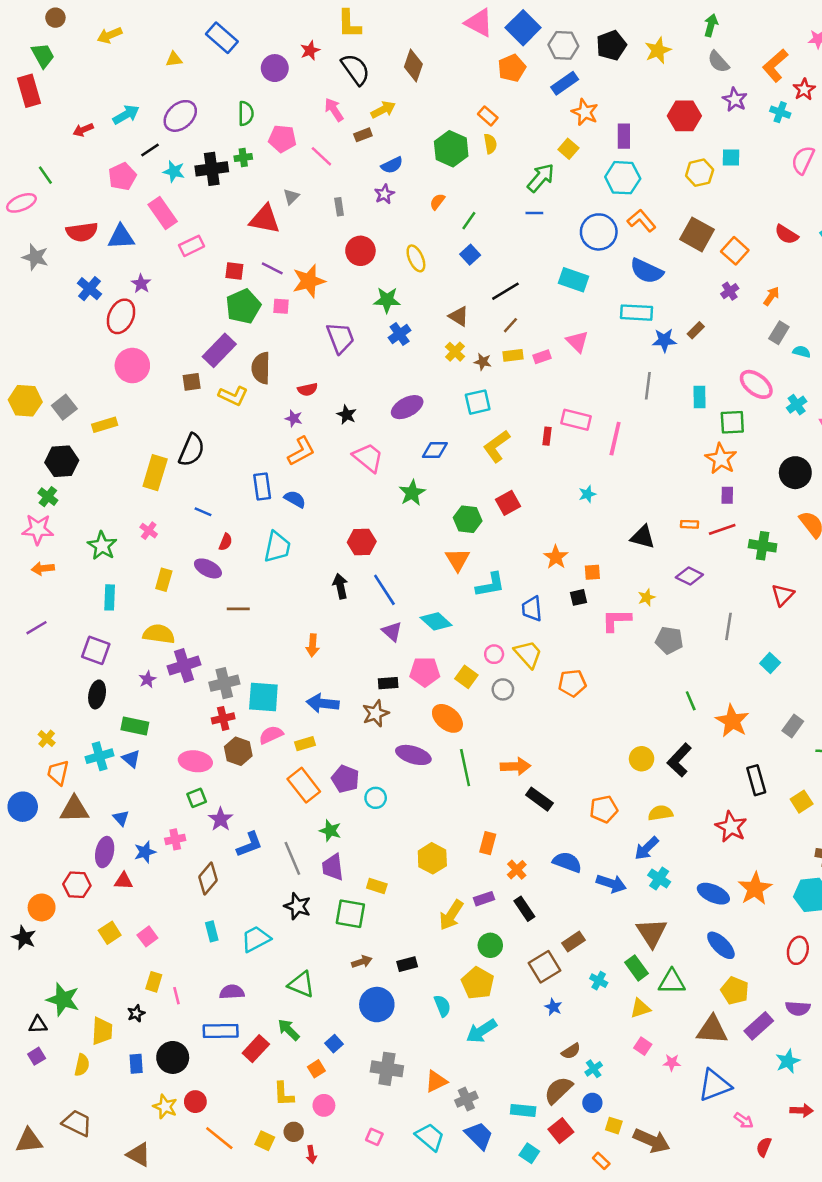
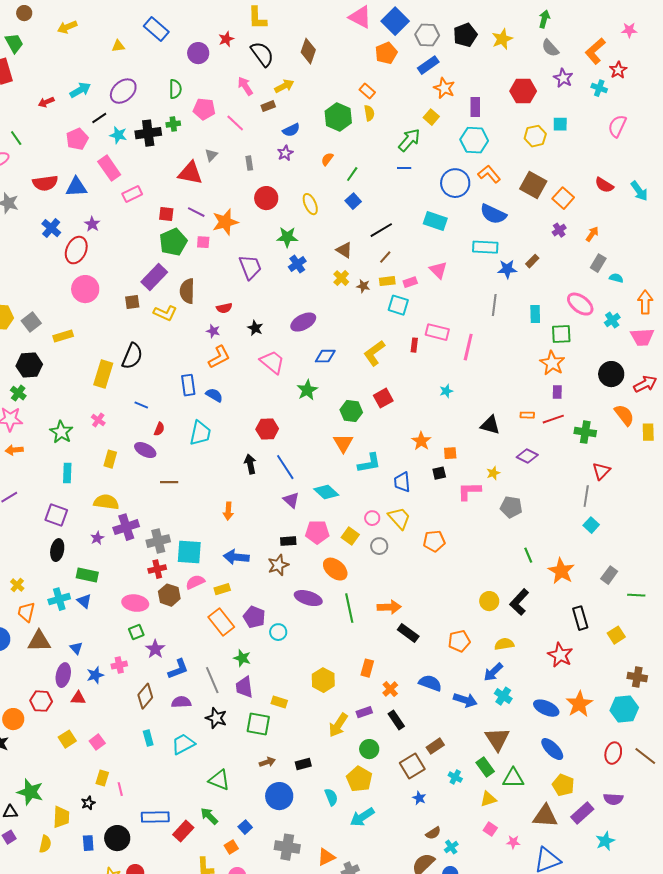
cyan square: (478, 402) -> (398, 305), moved, turned 30
gray line: (729, 626) -> (586, 496), moved
purple semicircle: (232, 992) -> (181, 702), moved

